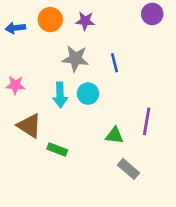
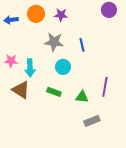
cyan arrow: (60, 95) -> (30, 68), moved
green rectangle: (57, 149) -> (54, 92), moved
gray rectangle: (128, 169) -> (92, 121), turned -63

